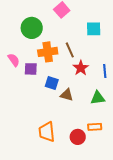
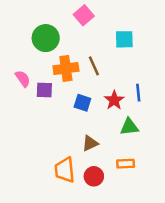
red star: (81, 68) -> (114, 100), moved
blue square: (52, 83) -> (82, 103), moved
brown triangle: (67, 95) -> (90, 143), moved, turned -40
red circle: (78, 137) -> (94, 176), moved

